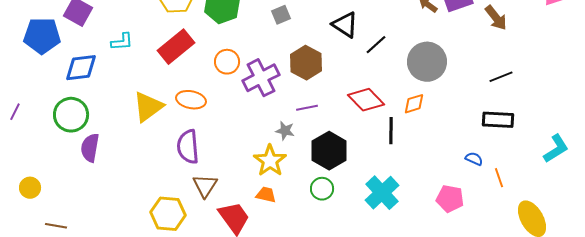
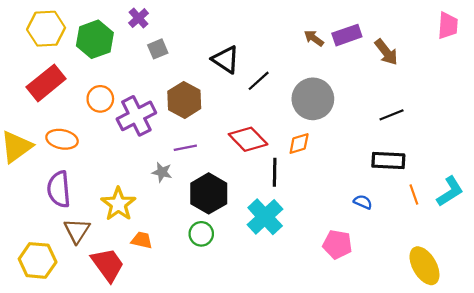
yellow star: (270, 161) -> (118, 204), moved
orange line: (499, 178) -> (414, 195), moved
cyan cross: (382, 193) -> (265, 217), moved

